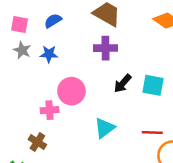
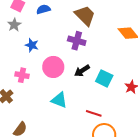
blue star: (49, 54) -> (32, 45), moved
pink circle: (71, 91) -> (53, 67), moved
cyan triangle: (104, 128) -> (59, 100), turned 42

